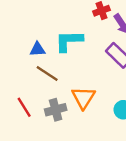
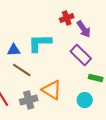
orange triangle: (83, 98) -> (52, 90), turned -30

